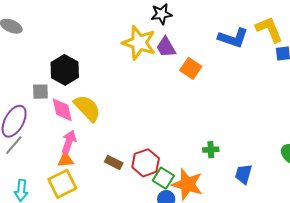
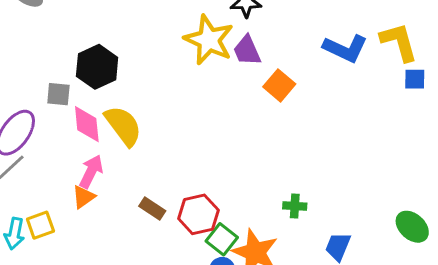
orange triangle: (66, 160) -> (84, 197), turned -36
yellow square: (62, 184) -> (40, 225), moved, size x0.7

